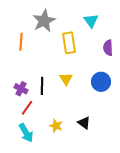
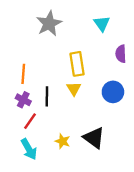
orange line: (21, 42) -> (23, 74), moved
yellow rectangle: (69, 43) -> (77, 64), moved
black triangle: (84, 123) -> (94, 138), size x1.5

